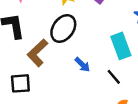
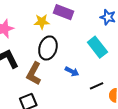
black line: (114, 77) -> (97, 86), moved, turned -56

